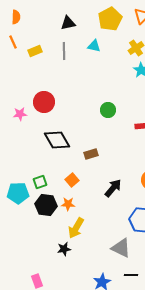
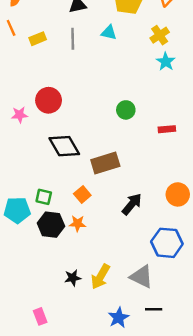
brown rectangle: (91, 154) -> (105, 163), size x1.6
green square: (40, 182) -> (44, 197), turned 32
yellow arrow: (76, 228) -> (100, 277), moved

